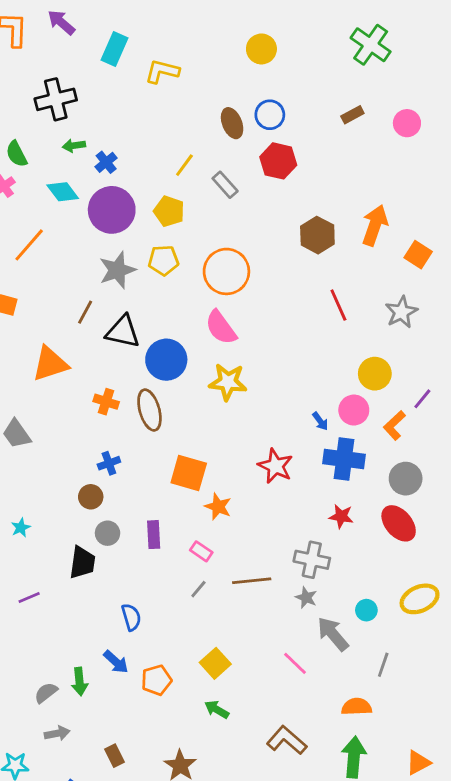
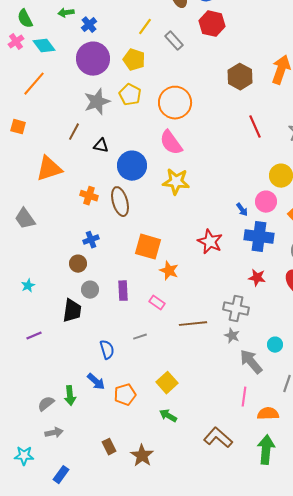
cyan diamond: (63, 192) -> (44, 46), moved
yellow pentagon: (163, 260) -> (130, 95), turned 30
black triangle: (123, 332) -> (101, 146), size x0.6
gray line: (198, 589) -> (140, 337), moved, turned 32
pink line: (295, 663) -> (244, 397), moved, turned 54
brown rectangle: (114, 756) -> (109, 447), moved

